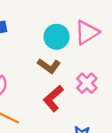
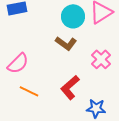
red L-shape: (53, 98) -> (70, 87), moved

